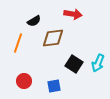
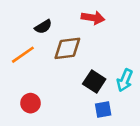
orange line: (18, 43) -> (23, 55), turned 36
blue square: (54, 86) -> (103, 110), moved

